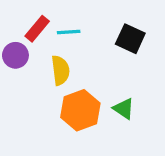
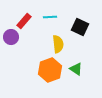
cyan line: (69, 32) -> (50, 17), moved
yellow semicircle: (60, 70) -> (58, 44), moved

